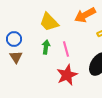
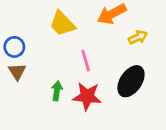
green arrow: (46, 47) -> (57, 91), moved
red star: (67, 75) -> (87, 96), turned 30

